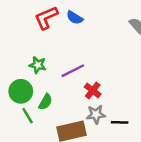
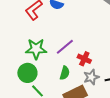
green star: (38, 65) -> (36, 49), size x1.5
green semicircle: (45, 102) -> (65, 73), moved

